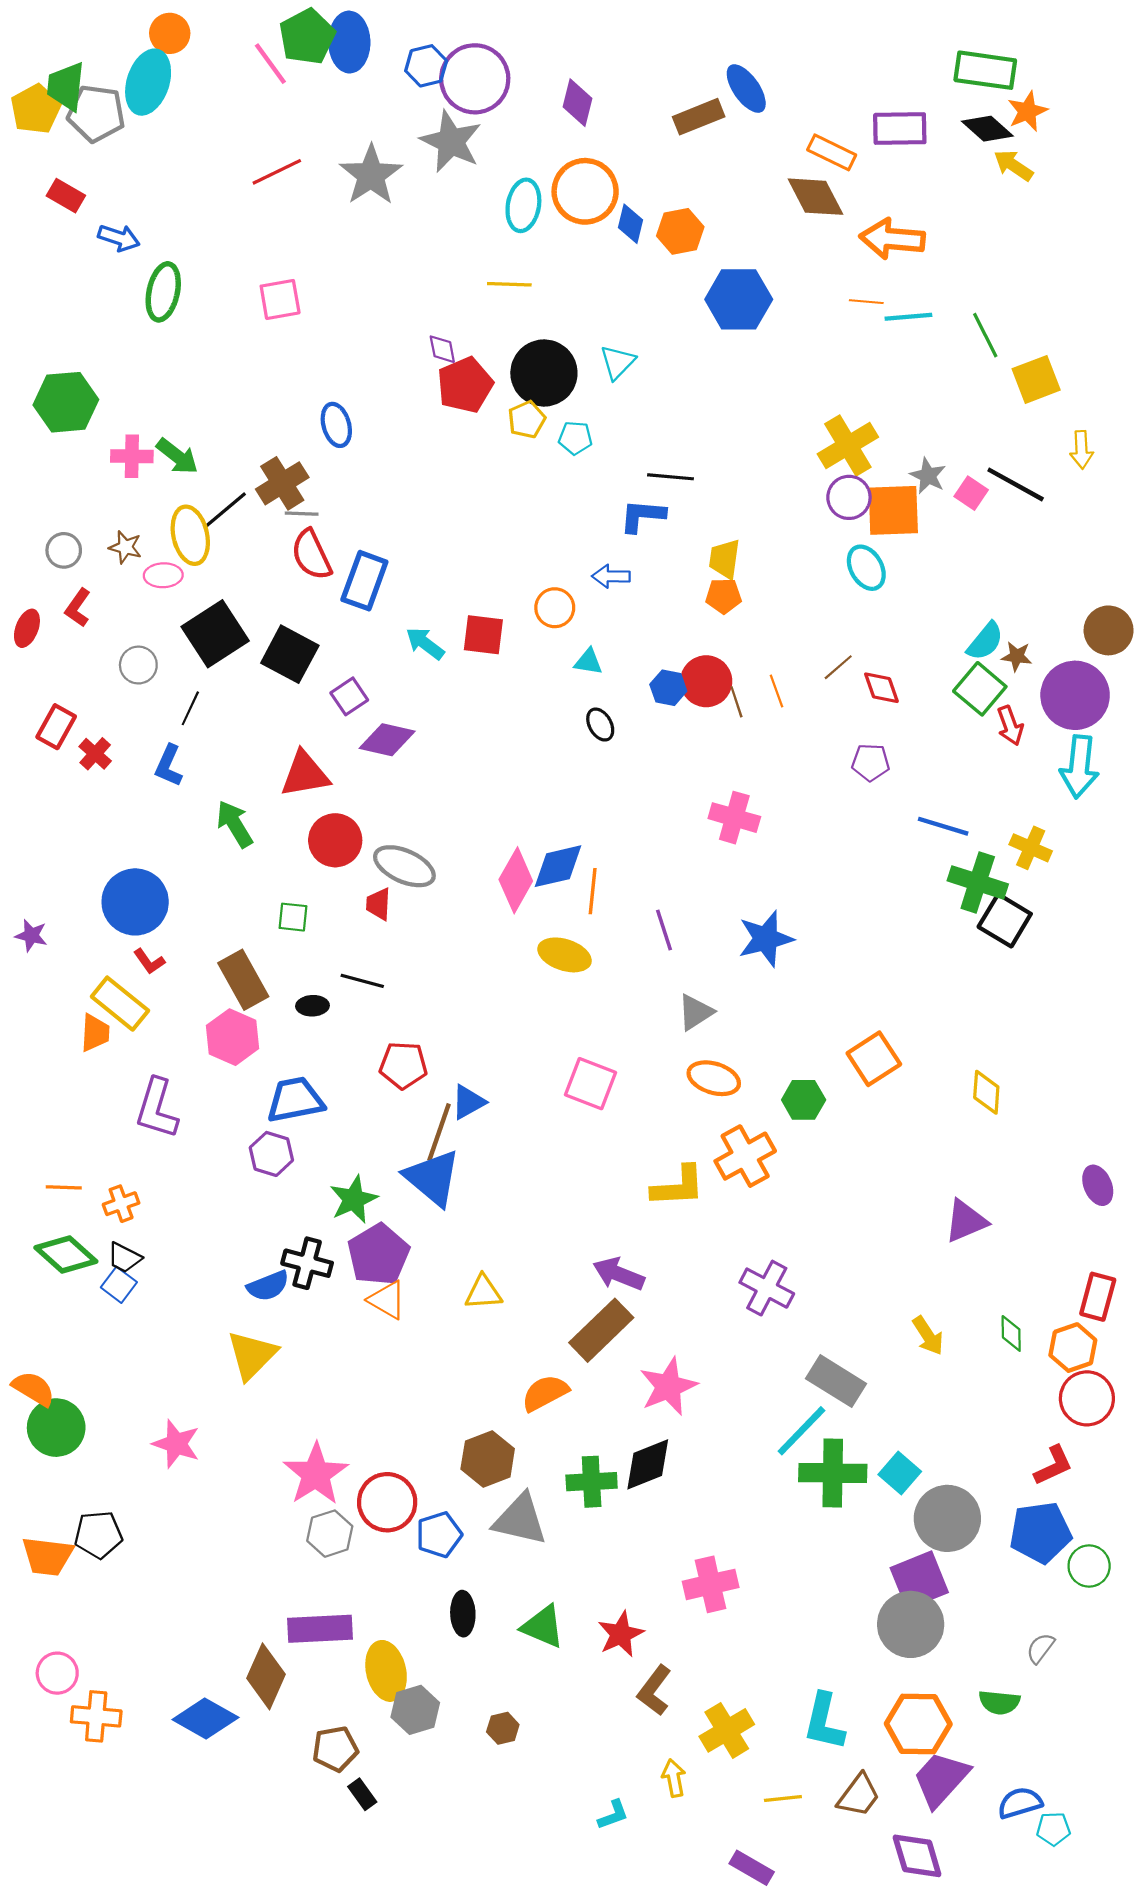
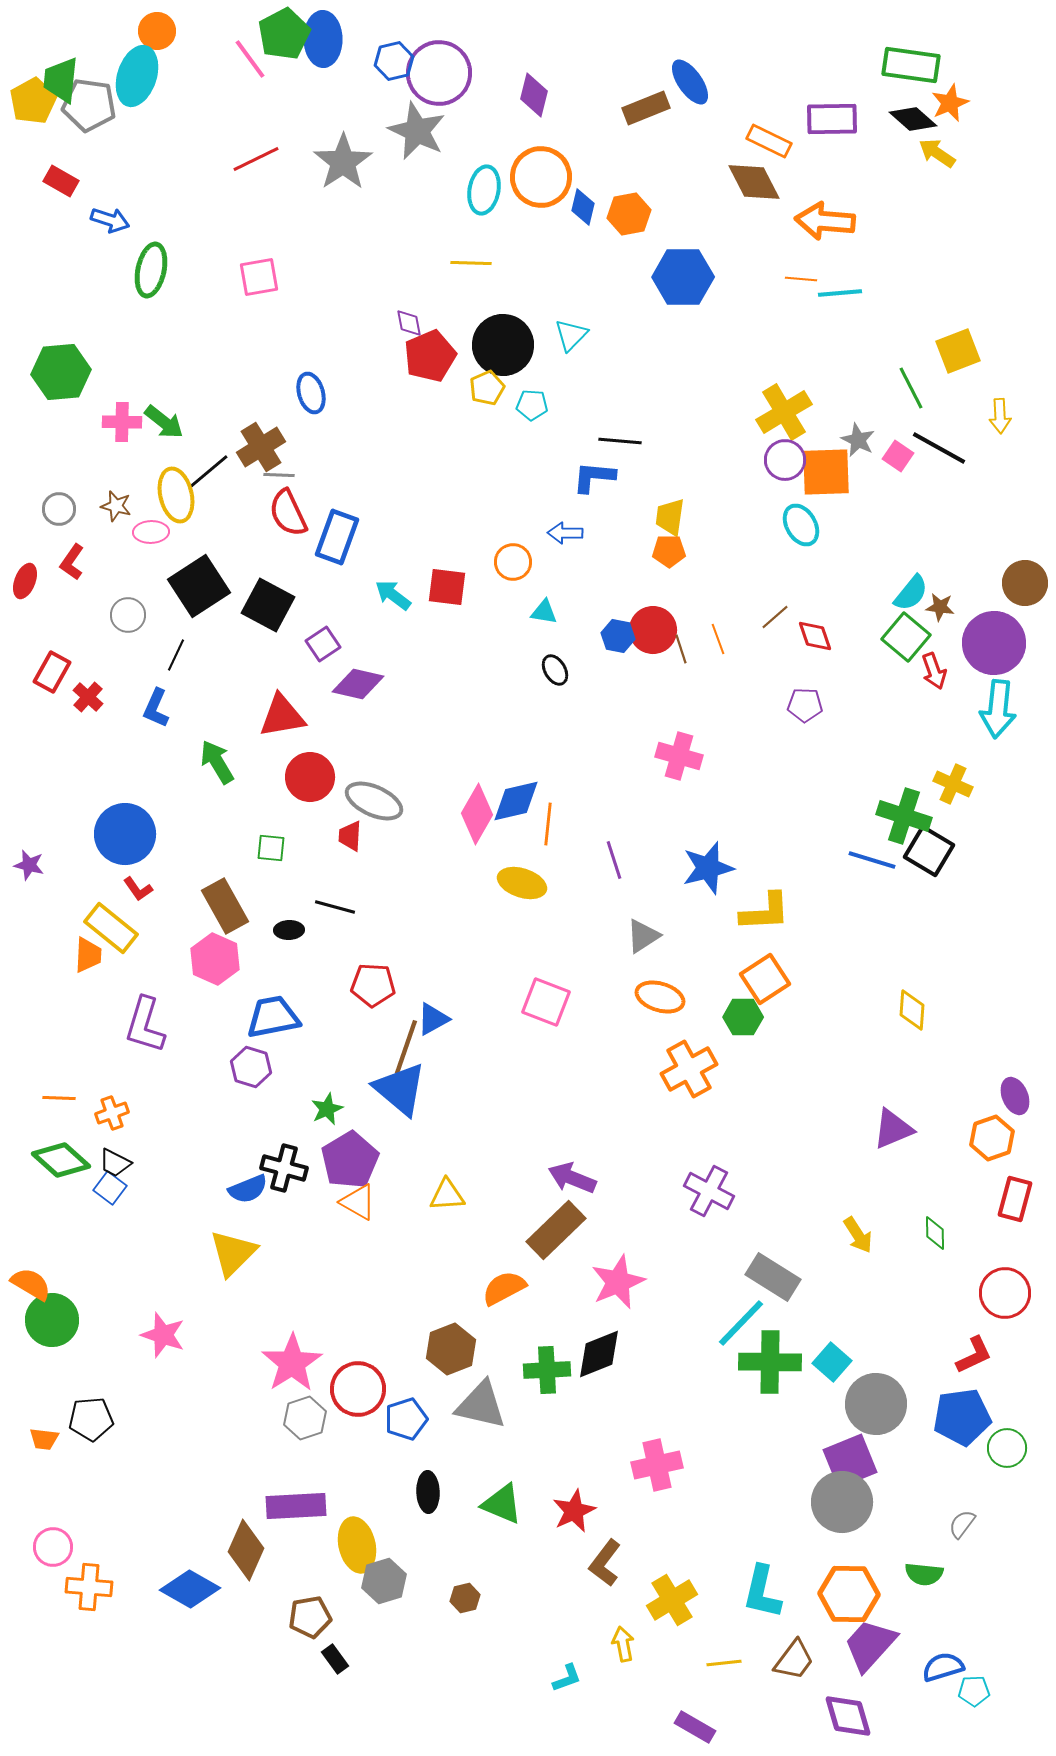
green line: (985, 335) -> (911, 388), moved
blue line: (943, 826) -> (872, 860), moved
orange square: (874, 1059) -> (765, 979), moved
yellow L-shape: (678, 1186) -> (765, 912), moved
green star: (354, 1199) -> (327, 1109), size x0.7
orange hexagon: (1073, 1348) -> (992, 1138), moved
orange trapezoid: (48, 1556) -> (44, 1439), size x0.6

